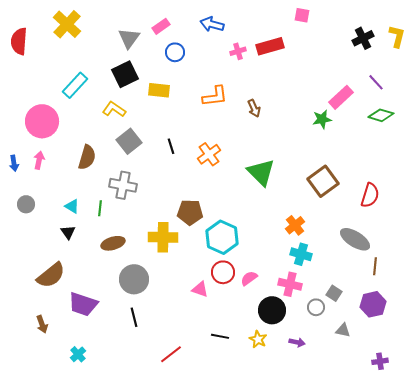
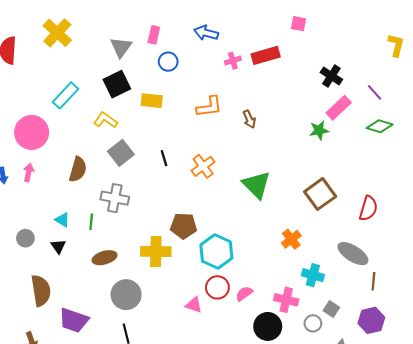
pink rectangle: (161, 26) -> (154, 35), turned -42
black cross: (363, 38) -> (331, 76), moved, turned -30
gray circle: (26, 204) -> (25, 238), moved
cyan cross: (301, 254) -> (313, 275), moved
brown semicircle: (51, 275) -> (41, 291), turned -60

